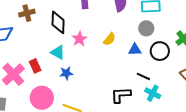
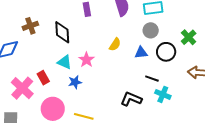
pink star: (79, 39) -> (86, 60), moved
black L-shape: (121, 95) -> (131, 99), turned 30

